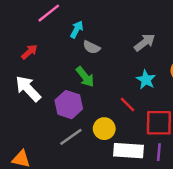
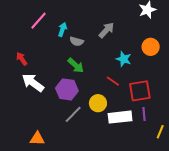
gray arrow: (145, 42) -> (106, 30), moved
red arrow: (29, 52) -> (22, 59), moved, turned -72

